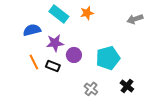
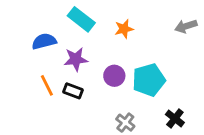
orange star: (87, 13) -> (124, 29), moved
purple circle: (74, 55) -> (114, 76), moved

